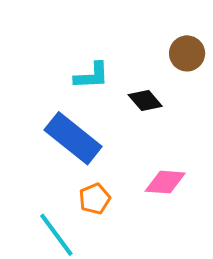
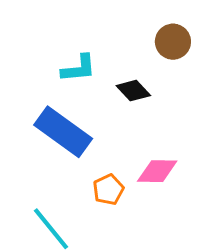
orange pentagon: (95, 199) -> (108, 190), moved

